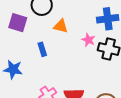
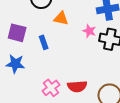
purple square: (18, 23) -> (17, 33), moved

